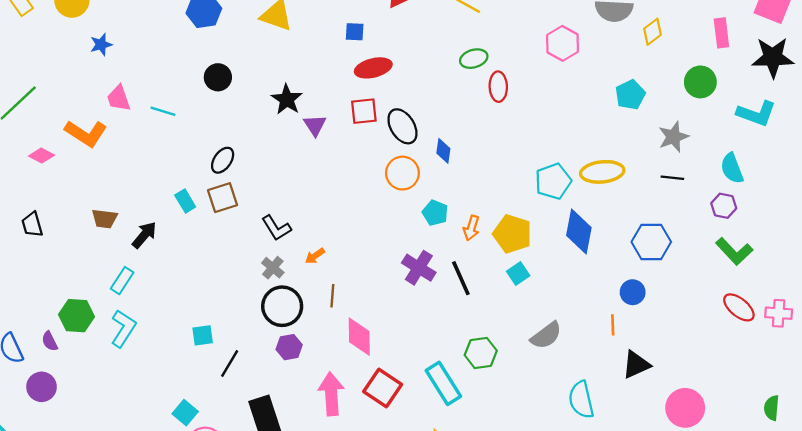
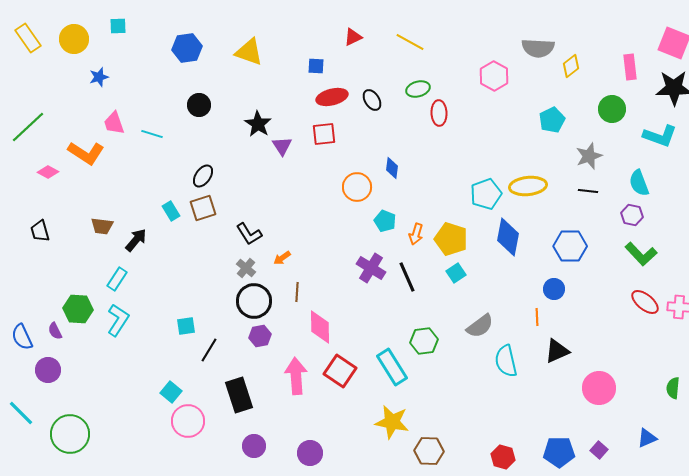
black ellipse: (402, 126) -> (372, 100), moved, size x0.7
cyan semicircle: (581, 400) -> (506, 361), moved

